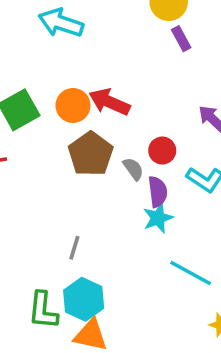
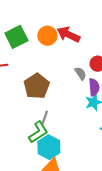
brown pentagon: (91, 154) -> (37, 86), moved
green L-shape: (43, 310) -> (38, 132), moved, turned -130

